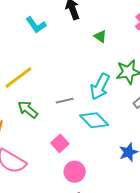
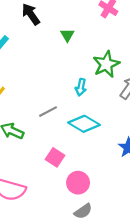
green triangle: (100, 36) -> (67, 35), turned 40
cyan arrow: (100, 87) -> (81, 87), size x0.6

